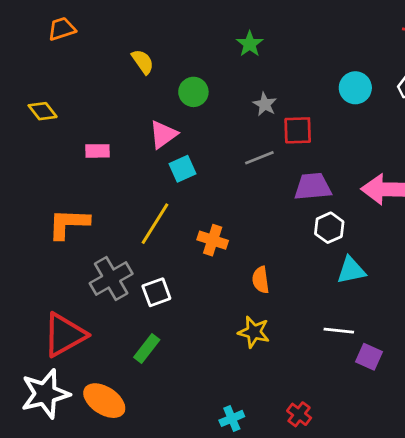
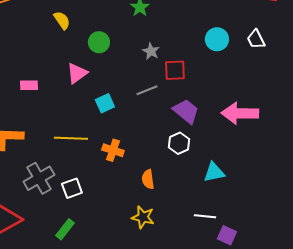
cyan square: (182, 169) -> (105, 103), moved
purple trapezoid: (313, 187) -> (186, 111), turned 44
yellow line: (155, 224) -> (71, 138), turned 60
white hexagon: (329, 228) -> (179, 143), moved

